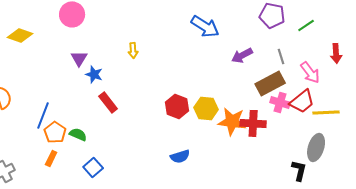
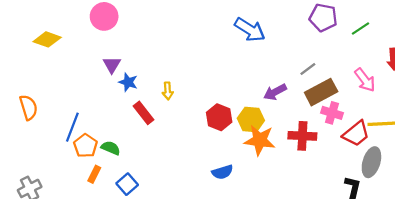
yellow arrow: (133, 50) -> (168, 91), moved
purple arrow: (242, 55) -> (275, 92), moved
gray line: (281, 56) -> (308, 69), moved, turned 70
red trapezoid: (302, 101) -> (356, 134), moved
orange star: (232, 121) -> (260, 140), moved
orange rectangle: (51, 158) -> (94, 174), moved

